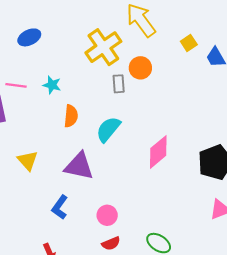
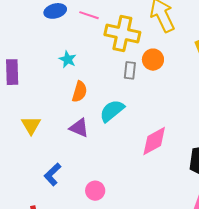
yellow cross: (103, 47) -> (122, 33), turned 36
pink line: (16, 85) -> (89, 15), moved
purple triangle: (79, 166) -> (79, 128), moved, size x0.7

